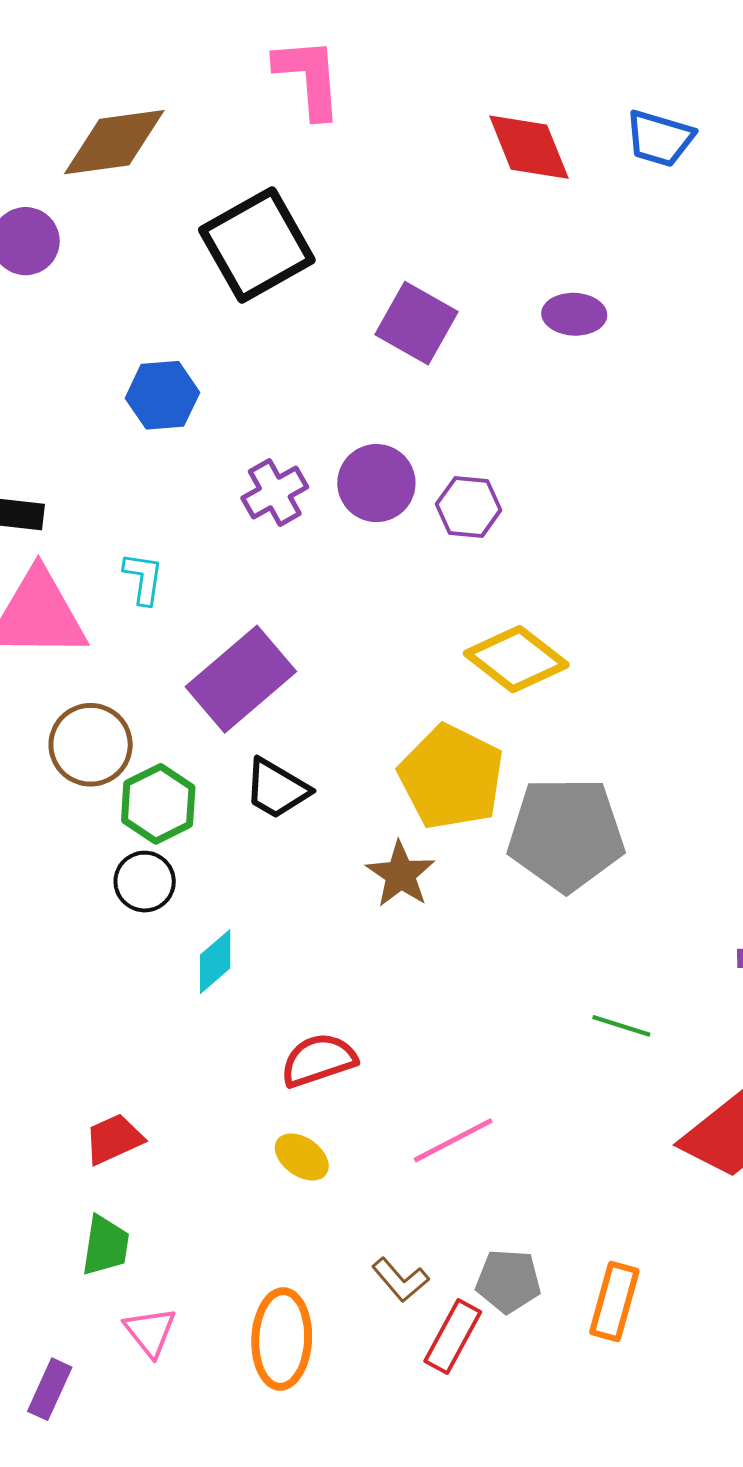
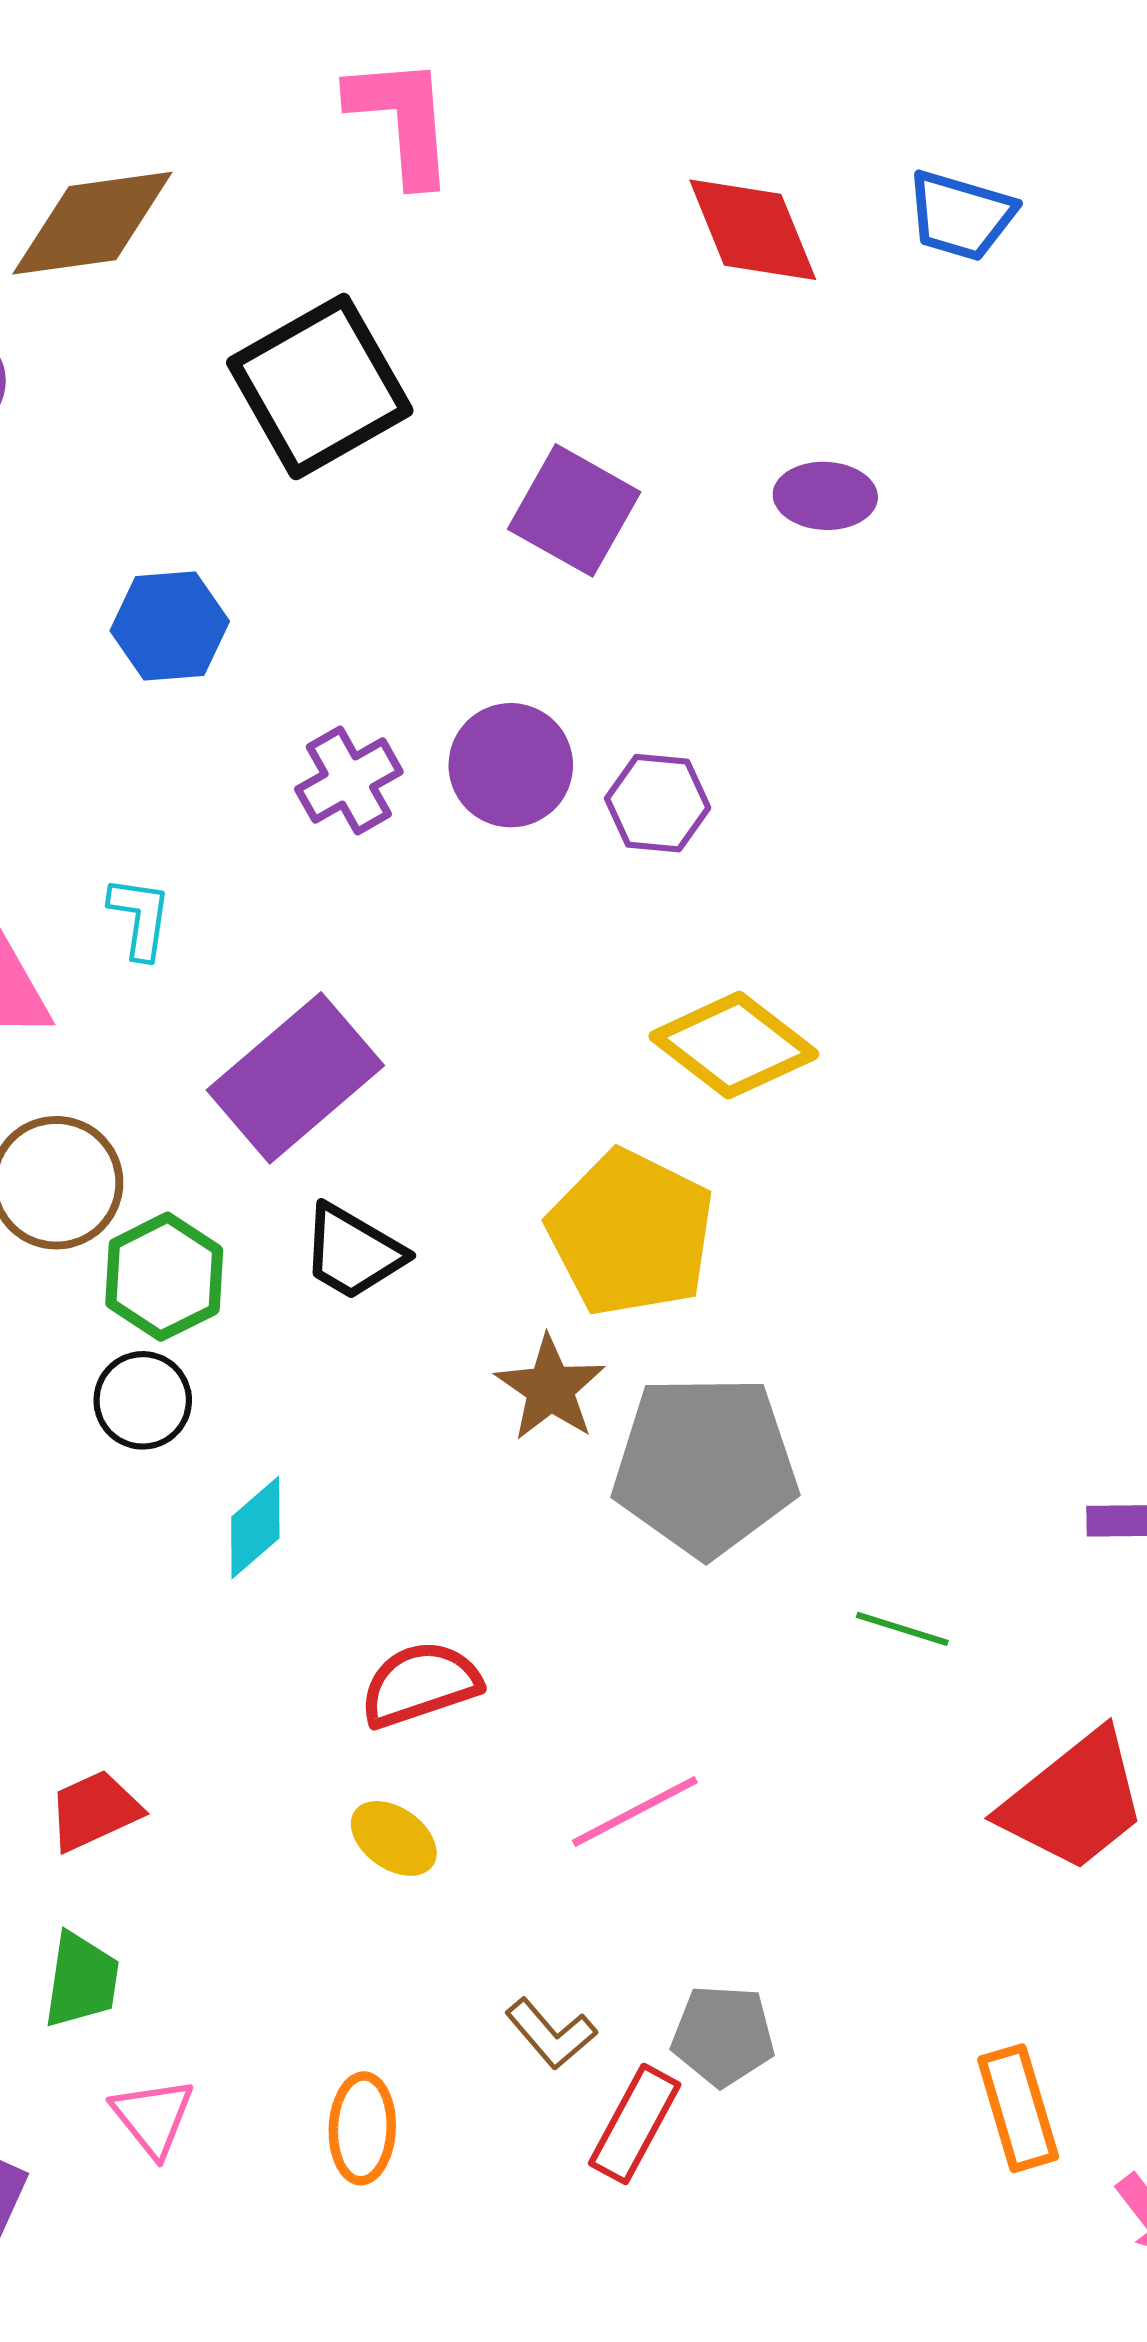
gray pentagon: (566, 834) -> (705, 1466), moved
orange rectangle: (614, 1301) -> (1018, 2108), moved, turned -32
orange ellipse: (282, 1339) -> (362, 2128), size x0.7

